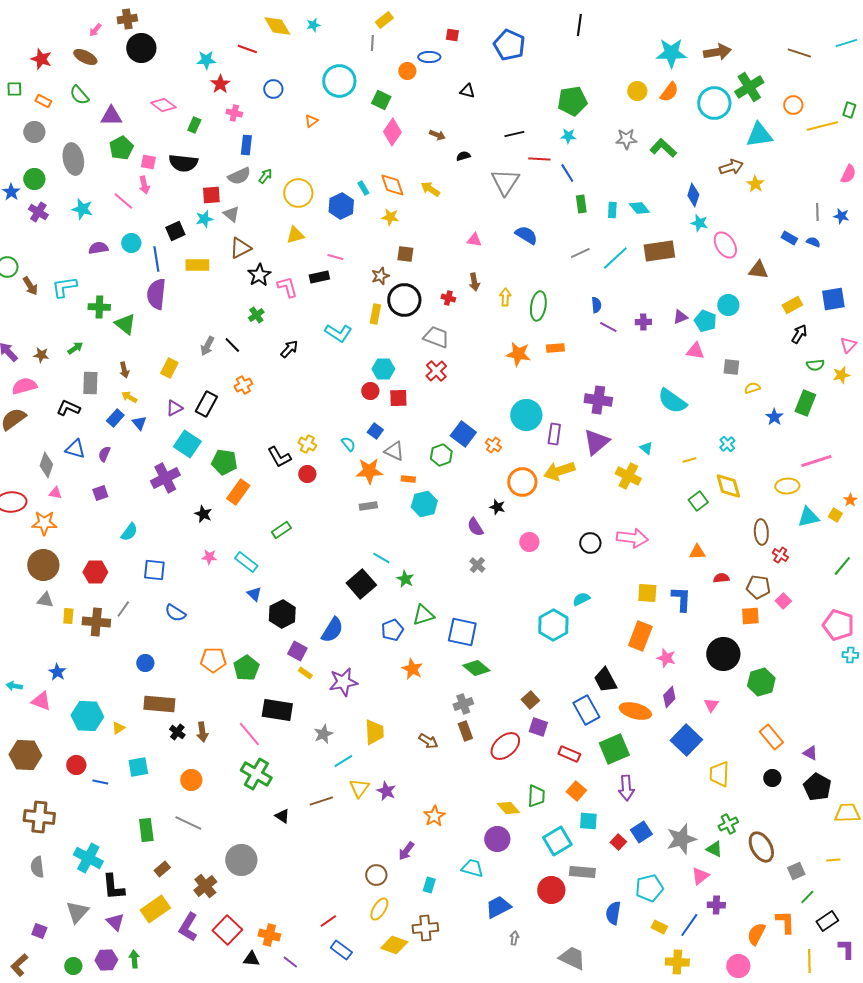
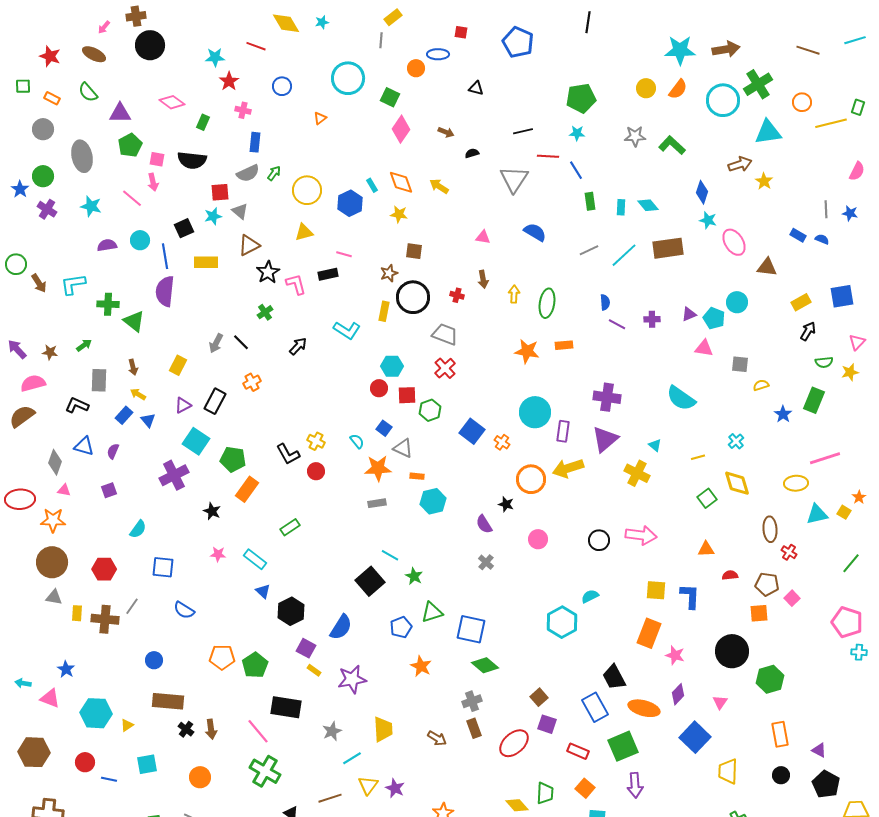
green hexagon: (441, 455) -> (430, 410), moved
orange rectangle: (771, 737) -> (780, 734), turned 30

